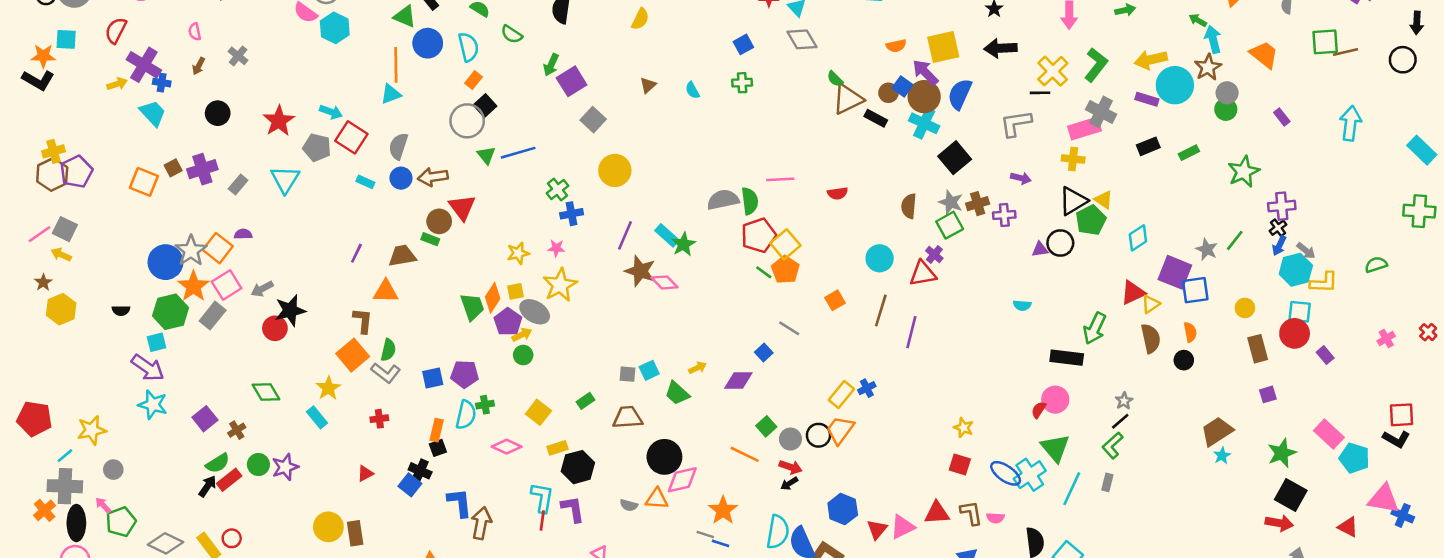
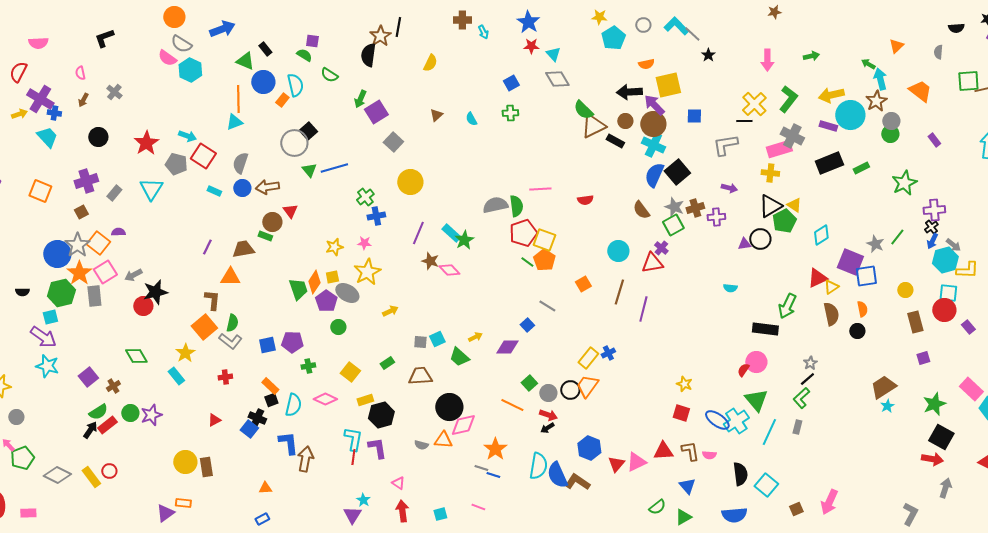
orange semicircle: (896, 46) -> (646, 64), moved
black arrow: (1000, 48) -> (629, 92), moved
green semicircle: (835, 79) -> (583, 110), size x1.5
orange rectangle: (474, 80) -> (282, 100), moved
blue square: (902, 86) -> (694, 116), moved, turned -35
blue semicircle: (960, 94) -> (654, 175), moved
black rectangle: (1148, 146) -> (829, 163), size x1.5
brown square: (173, 168) -> (81, 212), moved
brown semicircle: (909, 206) -> (641, 210), turned -42
red triangle: (462, 207) -> (290, 211), size x0.7
yellow square: (785, 244) -> (544, 240), turned -30
brown star: (640, 271) -> (430, 261), size x0.7
gray rectangle: (213, 316) -> (94, 296), turned -45
yellow arrow: (522, 335) -> (390, 311), moved
cyan semicircle: (466, 415) -> (293, 405), moved
orange rectangle: (437, 430) -> (270, 386), turned -60

